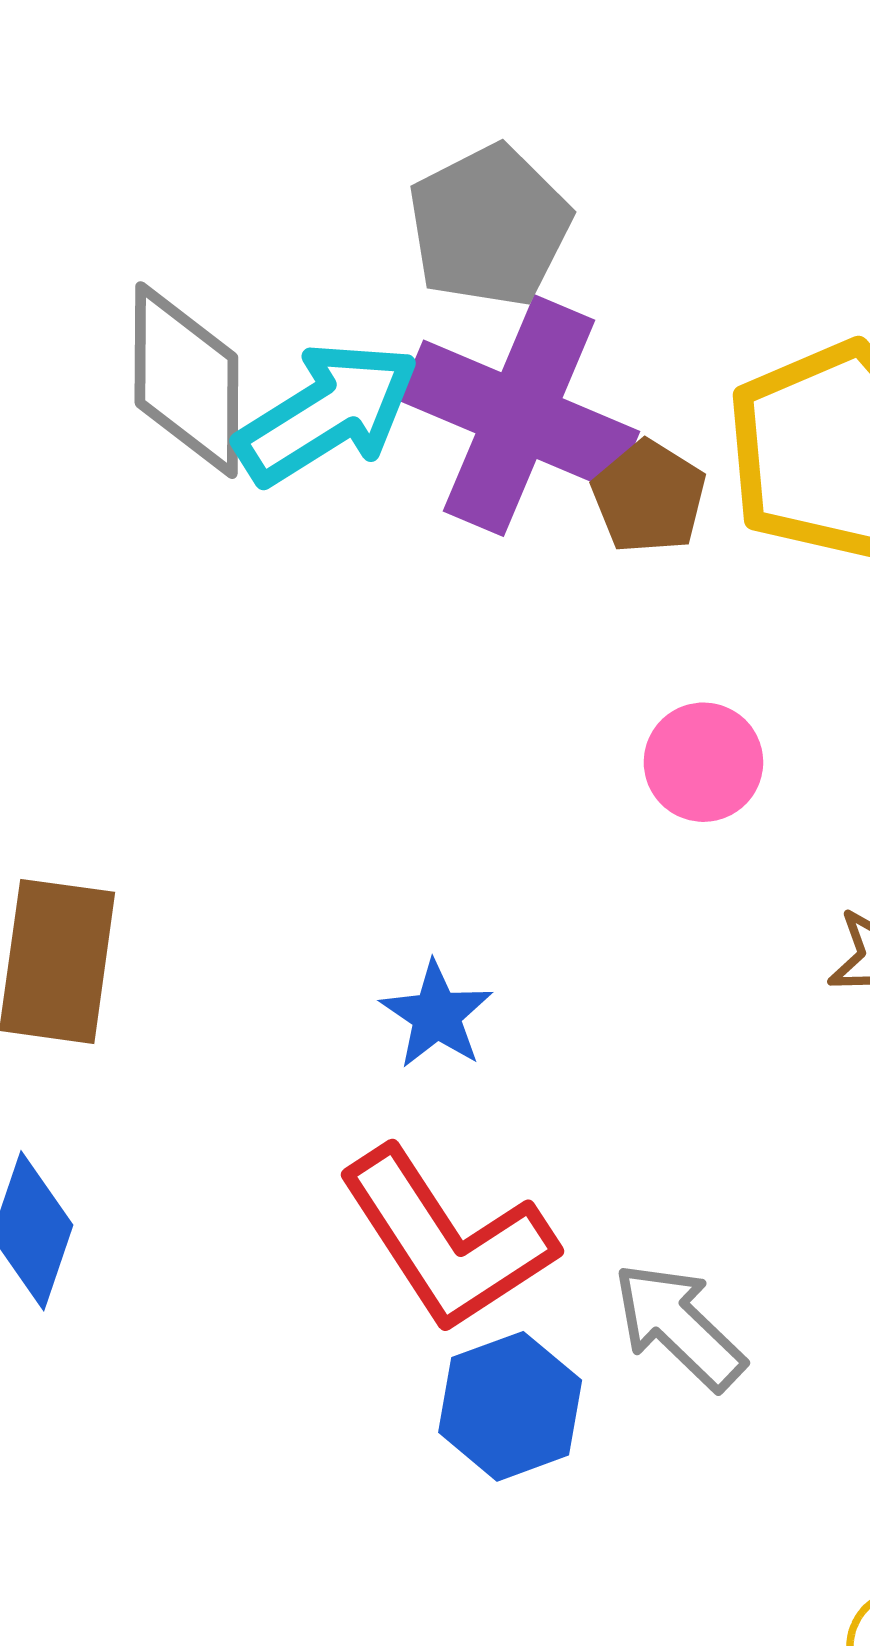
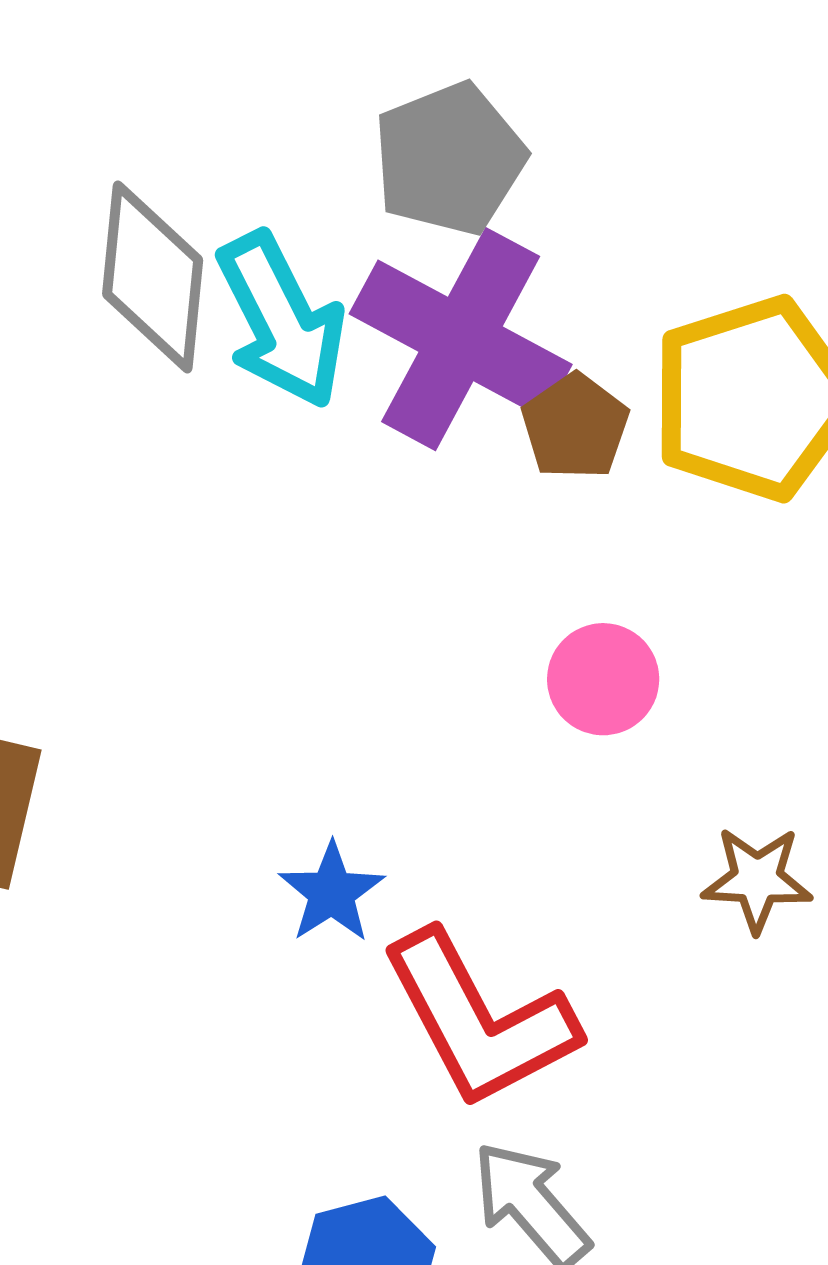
cyan arrow: (327, 413) -> (281, 320), turned 90
red L-shape: (447, 1240) -> (479, 1020), moved

